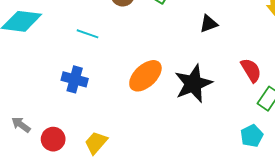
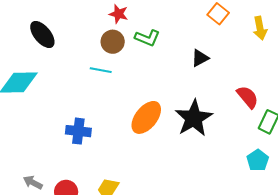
cyan line: (88, 34) -> (101, 70), moved

